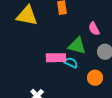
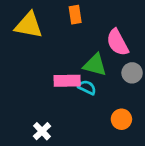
pink semicircle: (94, 29) -> (117, 42), size x1.5
orange circle: (95, 78) -> (121, 119), moved

